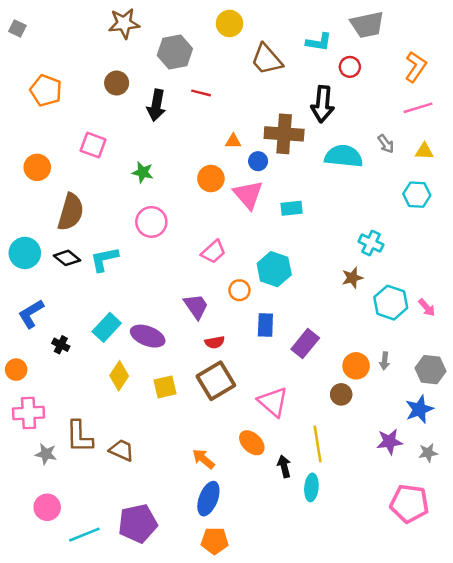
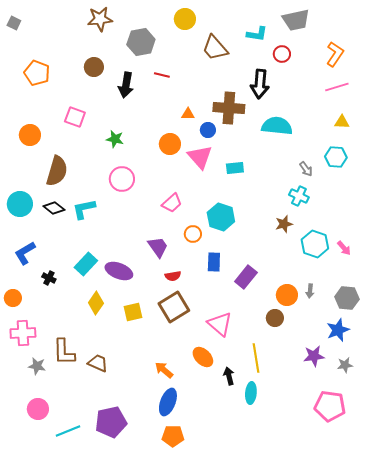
gray arrow: (386, 144) -> (306, 169), moved

